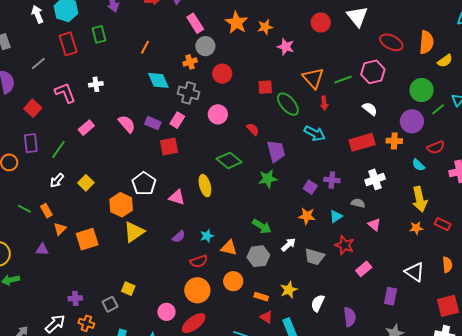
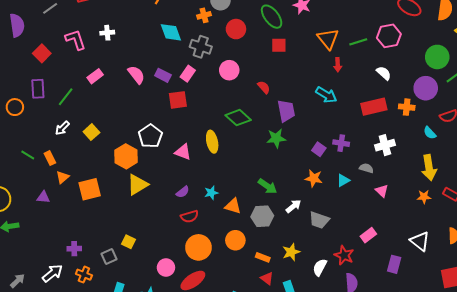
green ellipse: (288, 104) -> (272, 17), moved
red star: (345, 245) -> (344, 255), moved
red semicircle: (199, 261) -> (189, 216), moved

